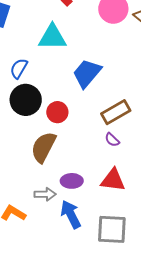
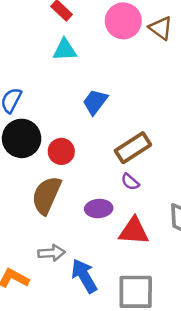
cyan triangle: (52, 37) -> (65, 50), moved, size x0.7
blue trapezoid: (87, 73) -> (95, 102), size x0.7
purple ellipse: (72, 181) -> (99, 209), moved

